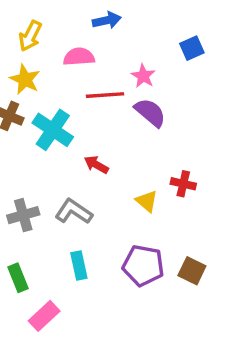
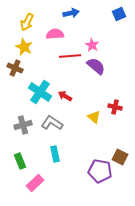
blue square: (192, 48) -> (119, 14), moved
cyan cross: (53, 130) -> (40, 92), moved
purple pentagon: (143, 266) -> (100, 171), moved

